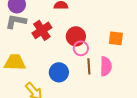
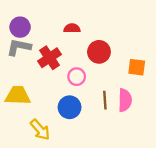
red circle: (76, 36) -> (99, 52), moved
pink circle: (81, 48) -> (77, 77), moved

